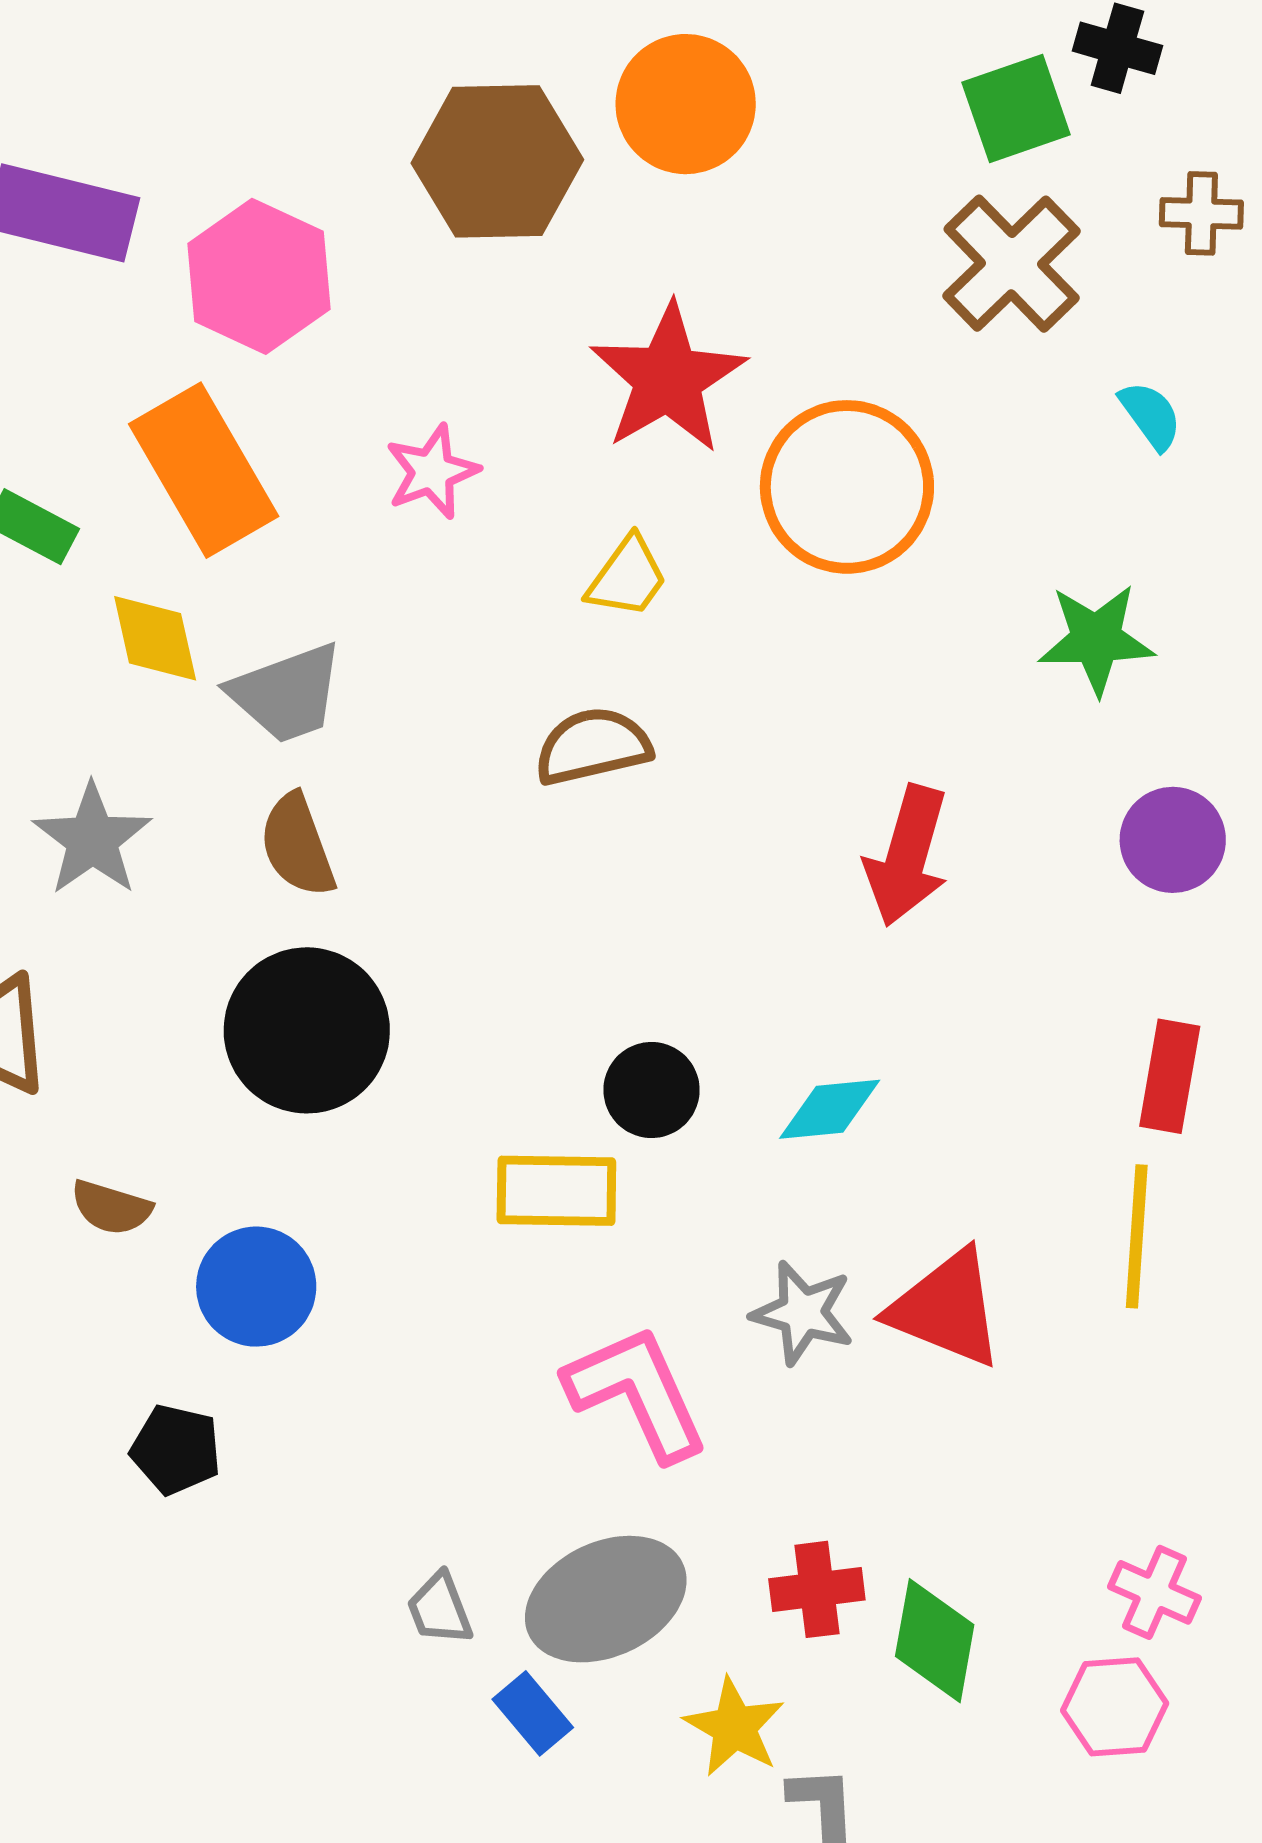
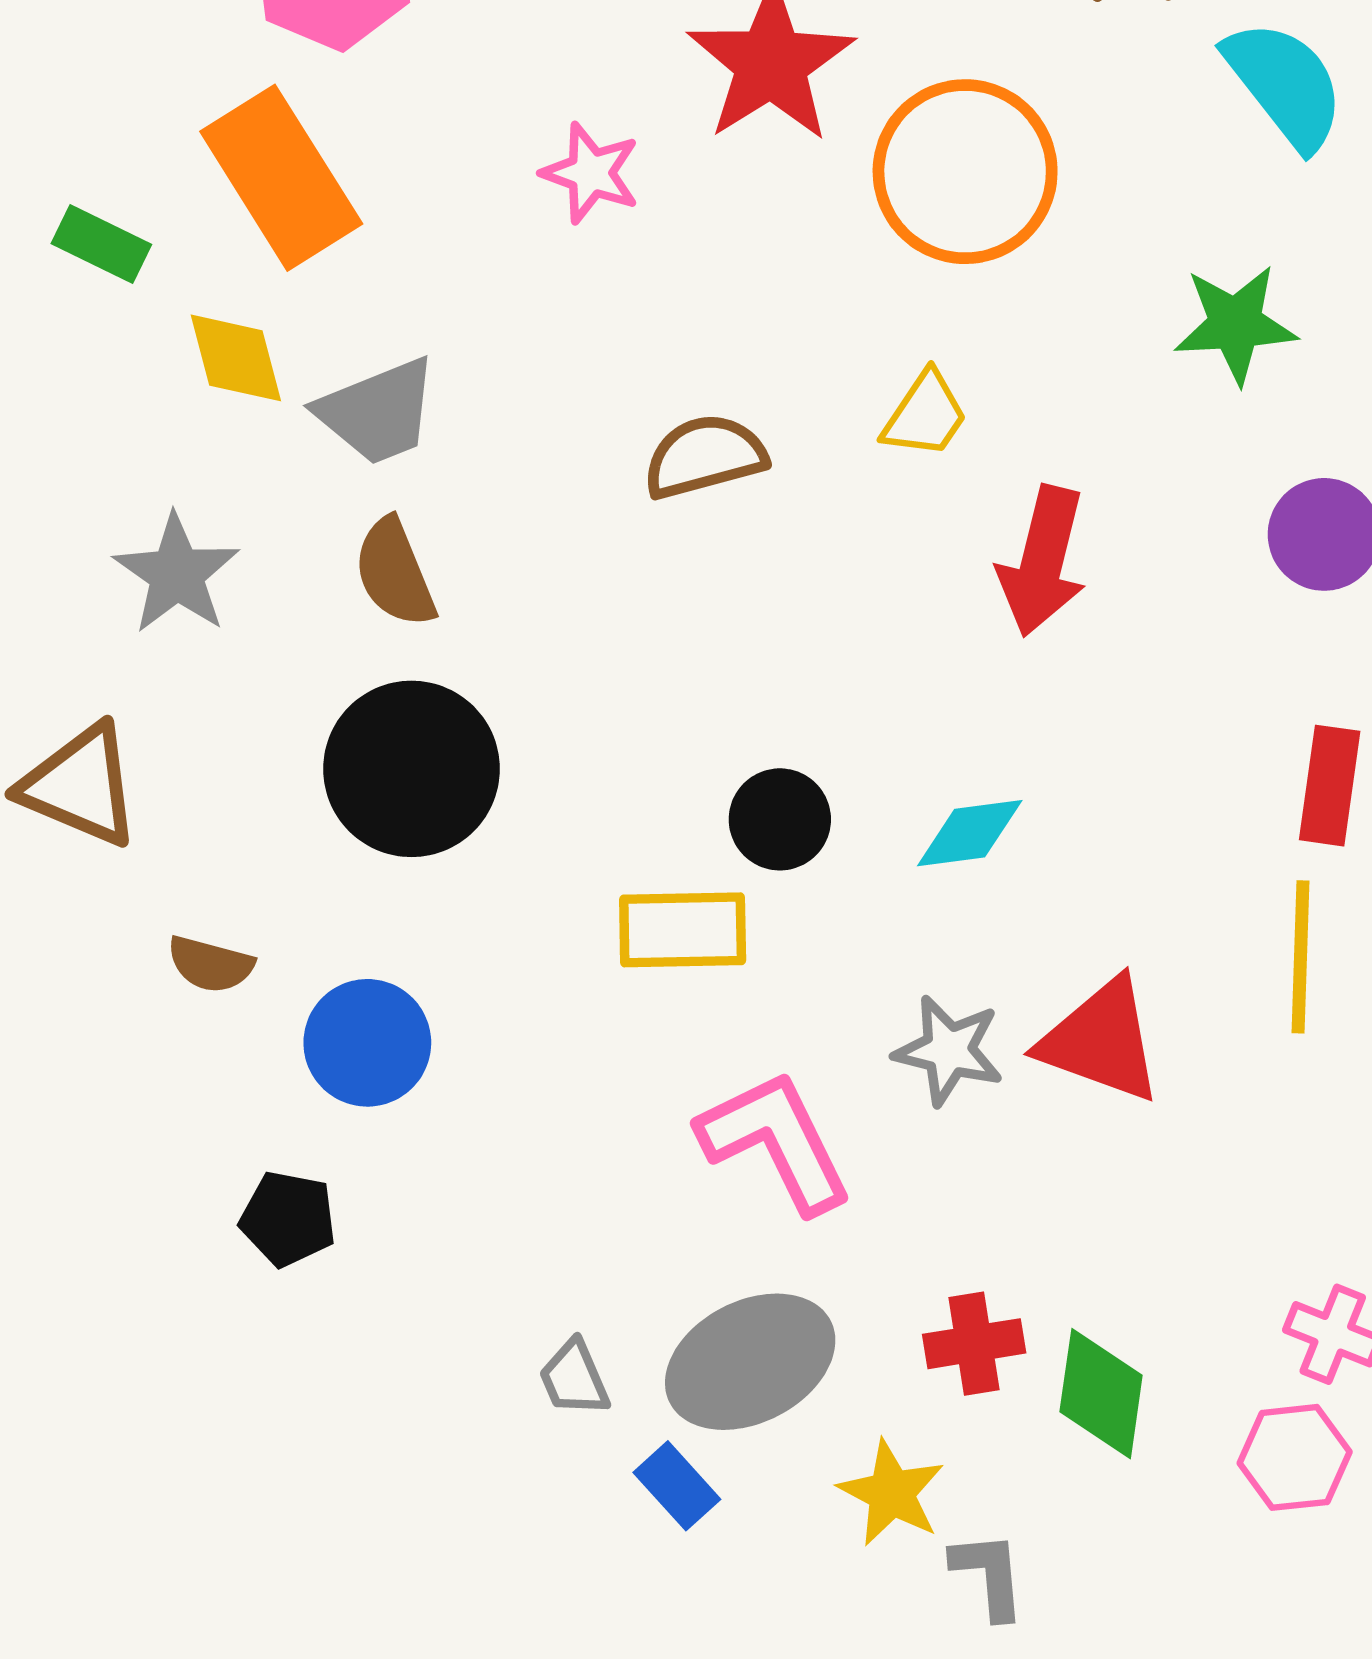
cyan semicircle: (1151, 415) -> (1285, 84), size x1.8
pink star: (432, 472) -> (591, 173), moved, turned -30
yellow trapezoid: (627, 577) -> (925, 415), moved

